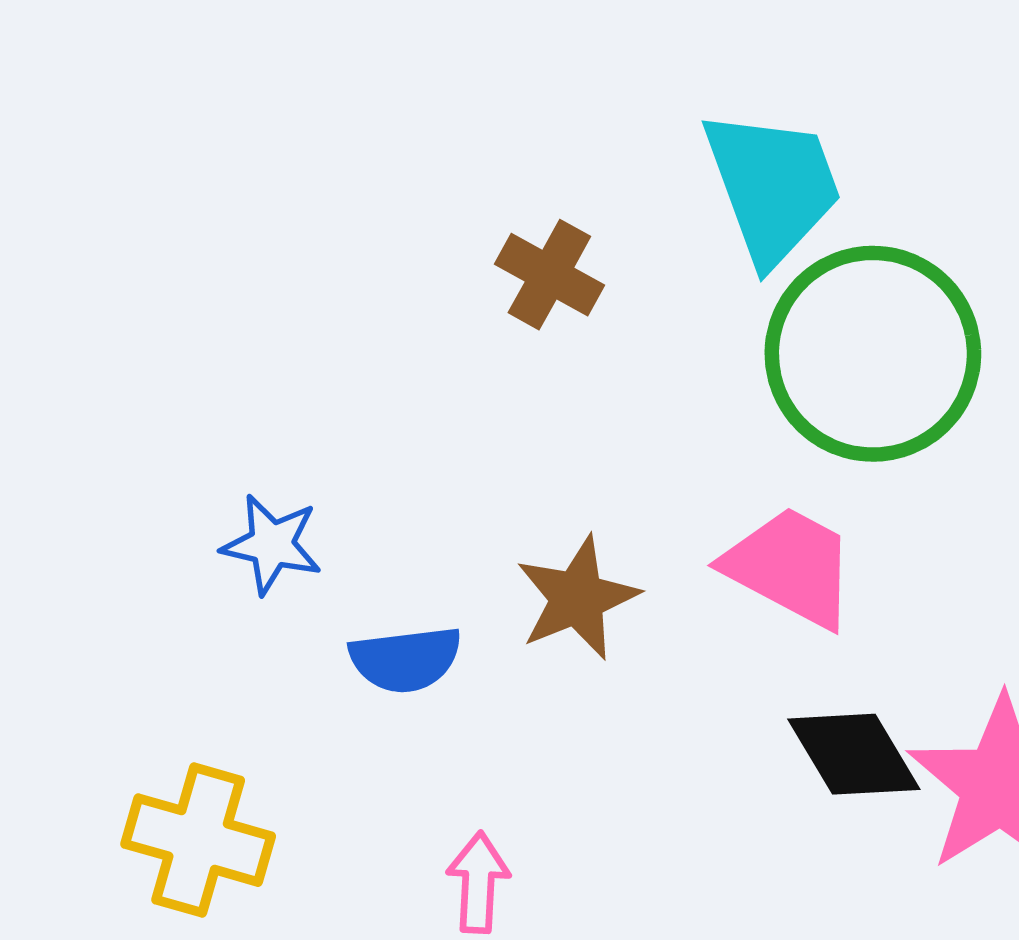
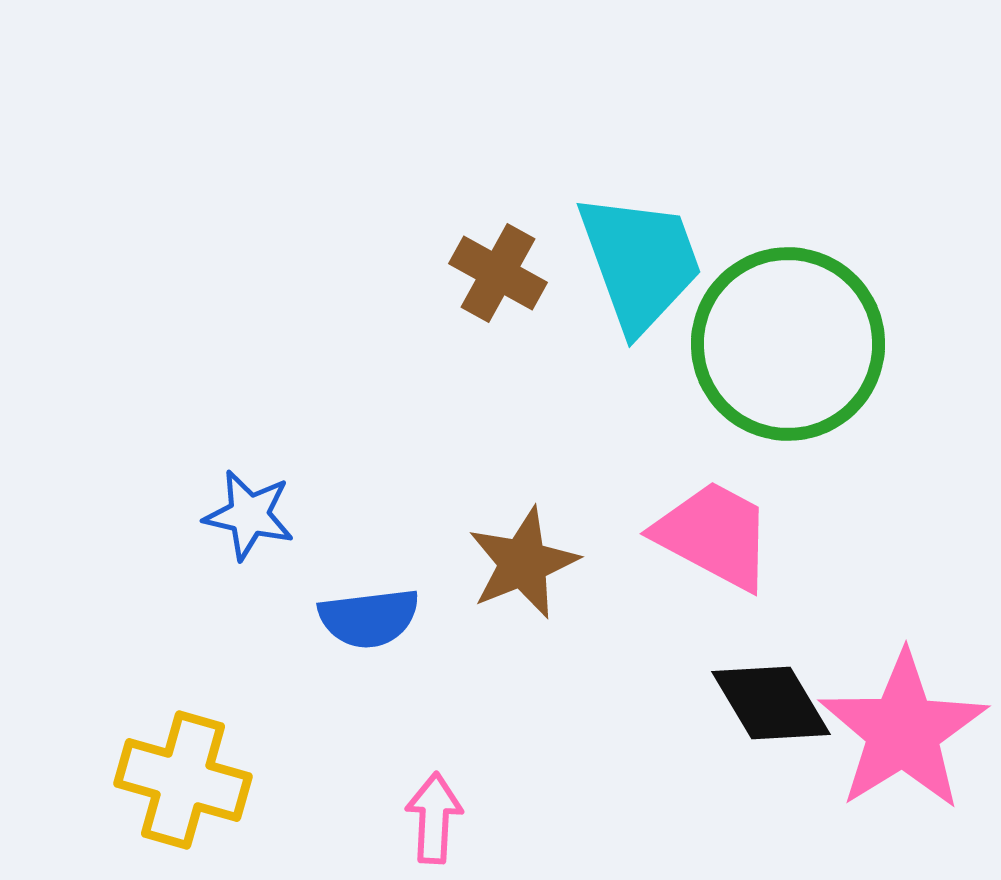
cyan trapezoid: (773, 186) -> (640, 262), moved

